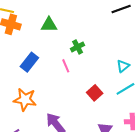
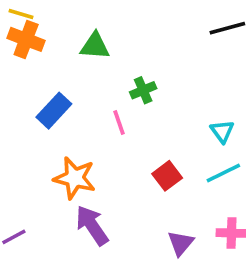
cyan triangle: (123, 66) -> (222, 131), turned -32
orange star: (25, 100) -> (75, 178), moved

